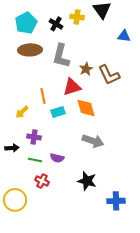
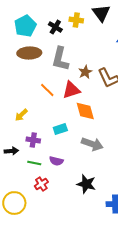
orange line: (43, 96) -> (47, 90), moved, turned -35
cyan rectangle: (58, 112) -> (60, 129), moved
red cross: (42, 181) -> (41, 184), turned 32

